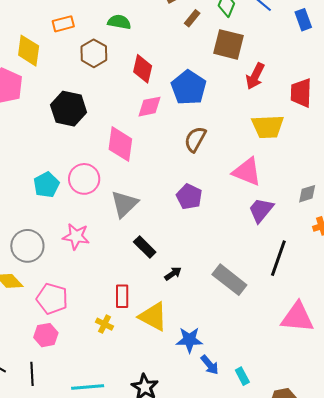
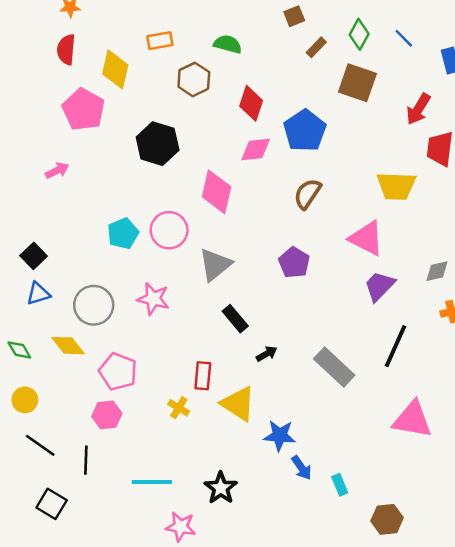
red arrow: (255, 76) -> (418, 109), moved

